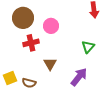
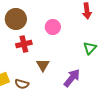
pink circle: (51, 26) -> (53, 27), moved
green triangle: (88, 47) -> (90, 48), moved

